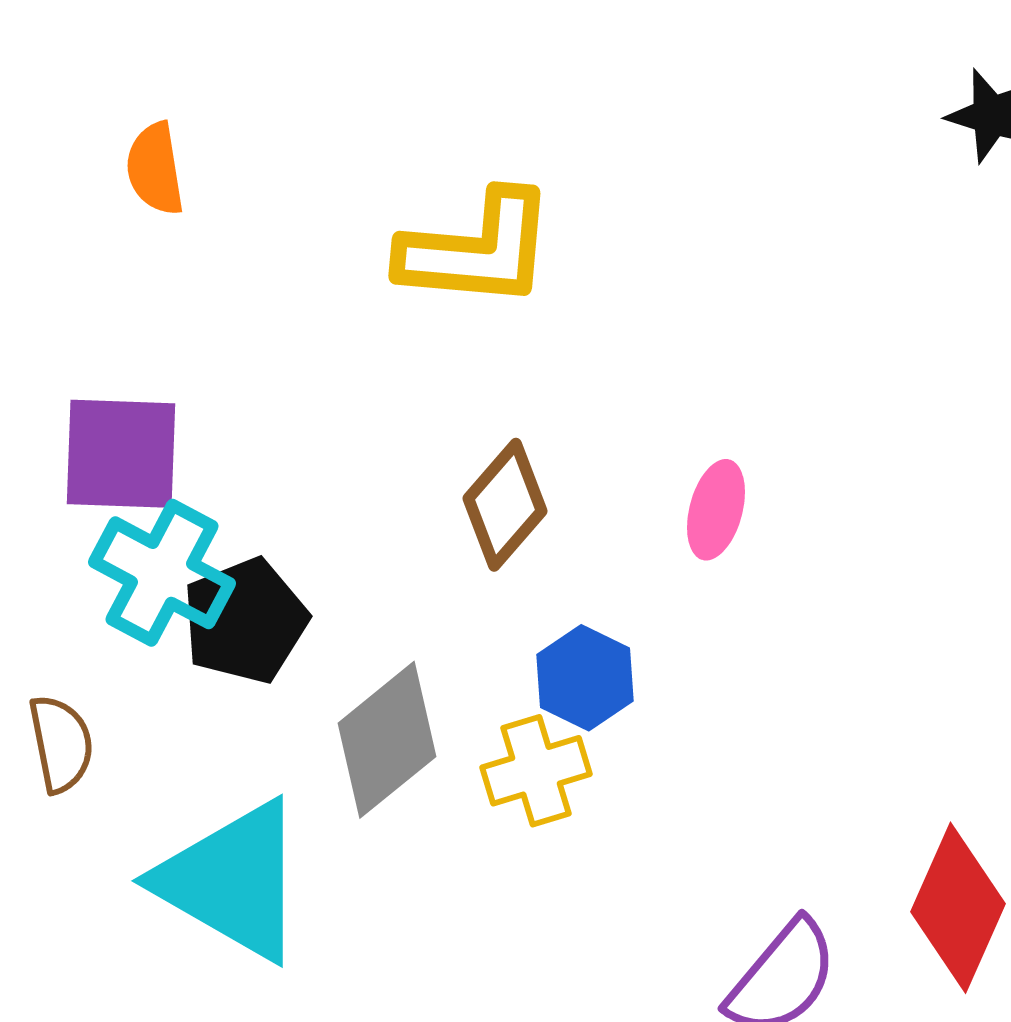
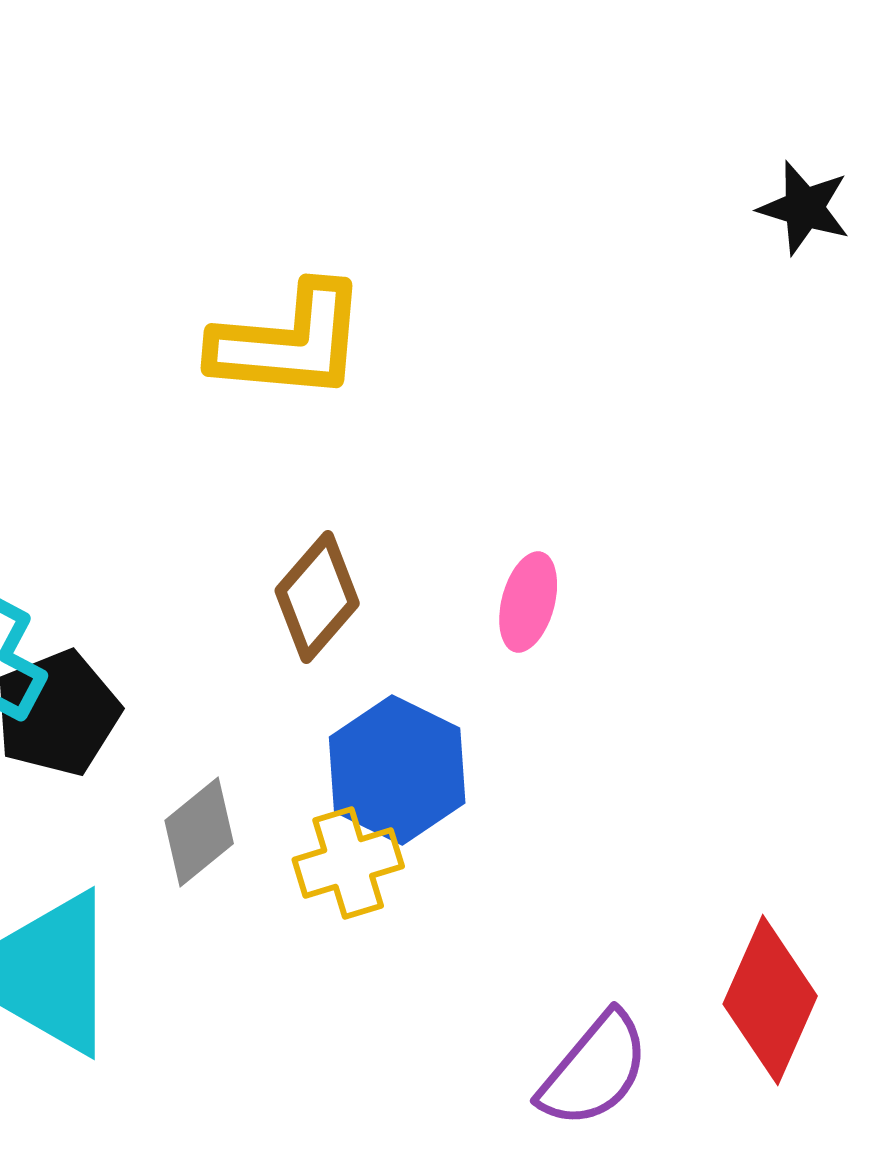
blue hexagon: (585, 678) -> (397, 770), size x1.4
gray diamond: (387, 740) -> (199, 832), size x0.7

